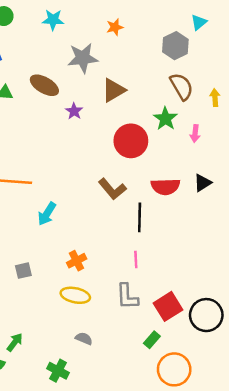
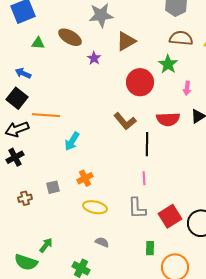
brown semicircle: (182, 86) -> (181, 38), turned -55
pink arrow: (195, 133) -> (187, 88), moved
orange cross: (77, 261) -> (85, 178), moved
green rectangle: (152, 340) -> (150, 248), moved, turned -40

